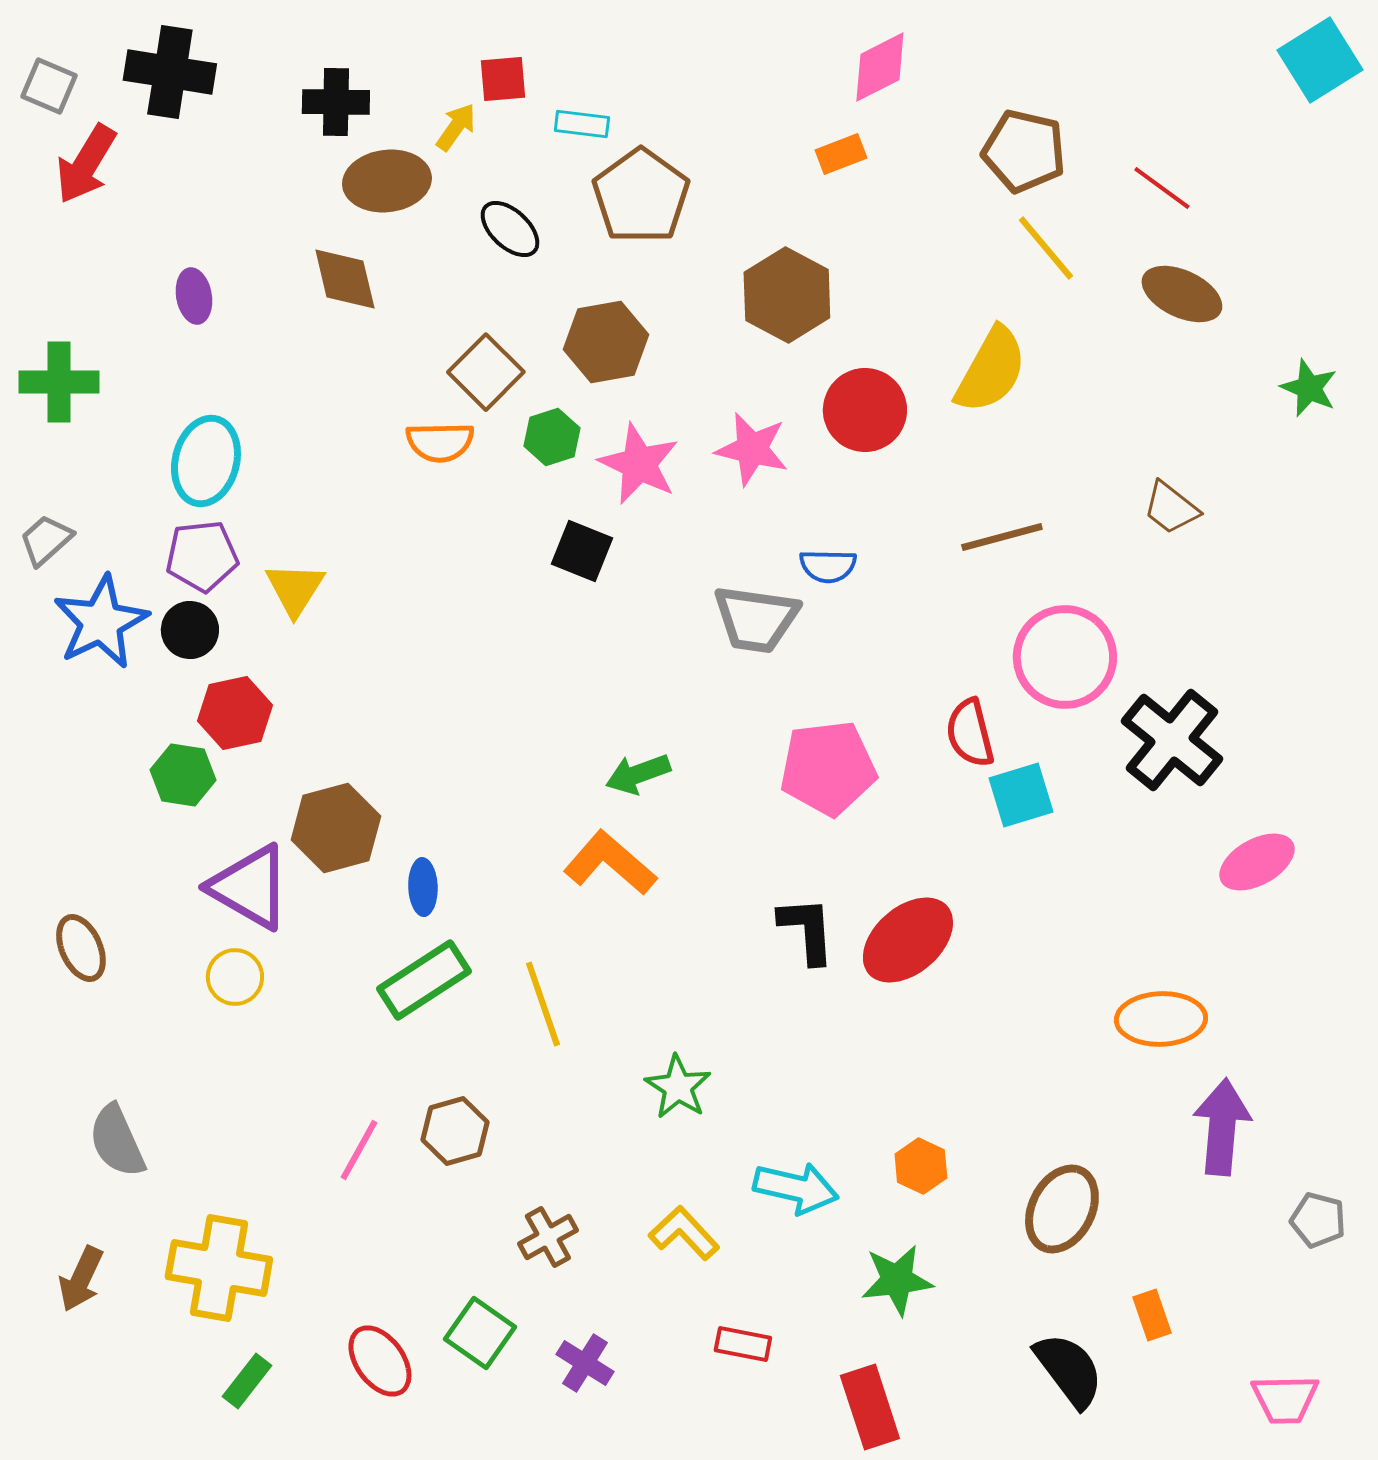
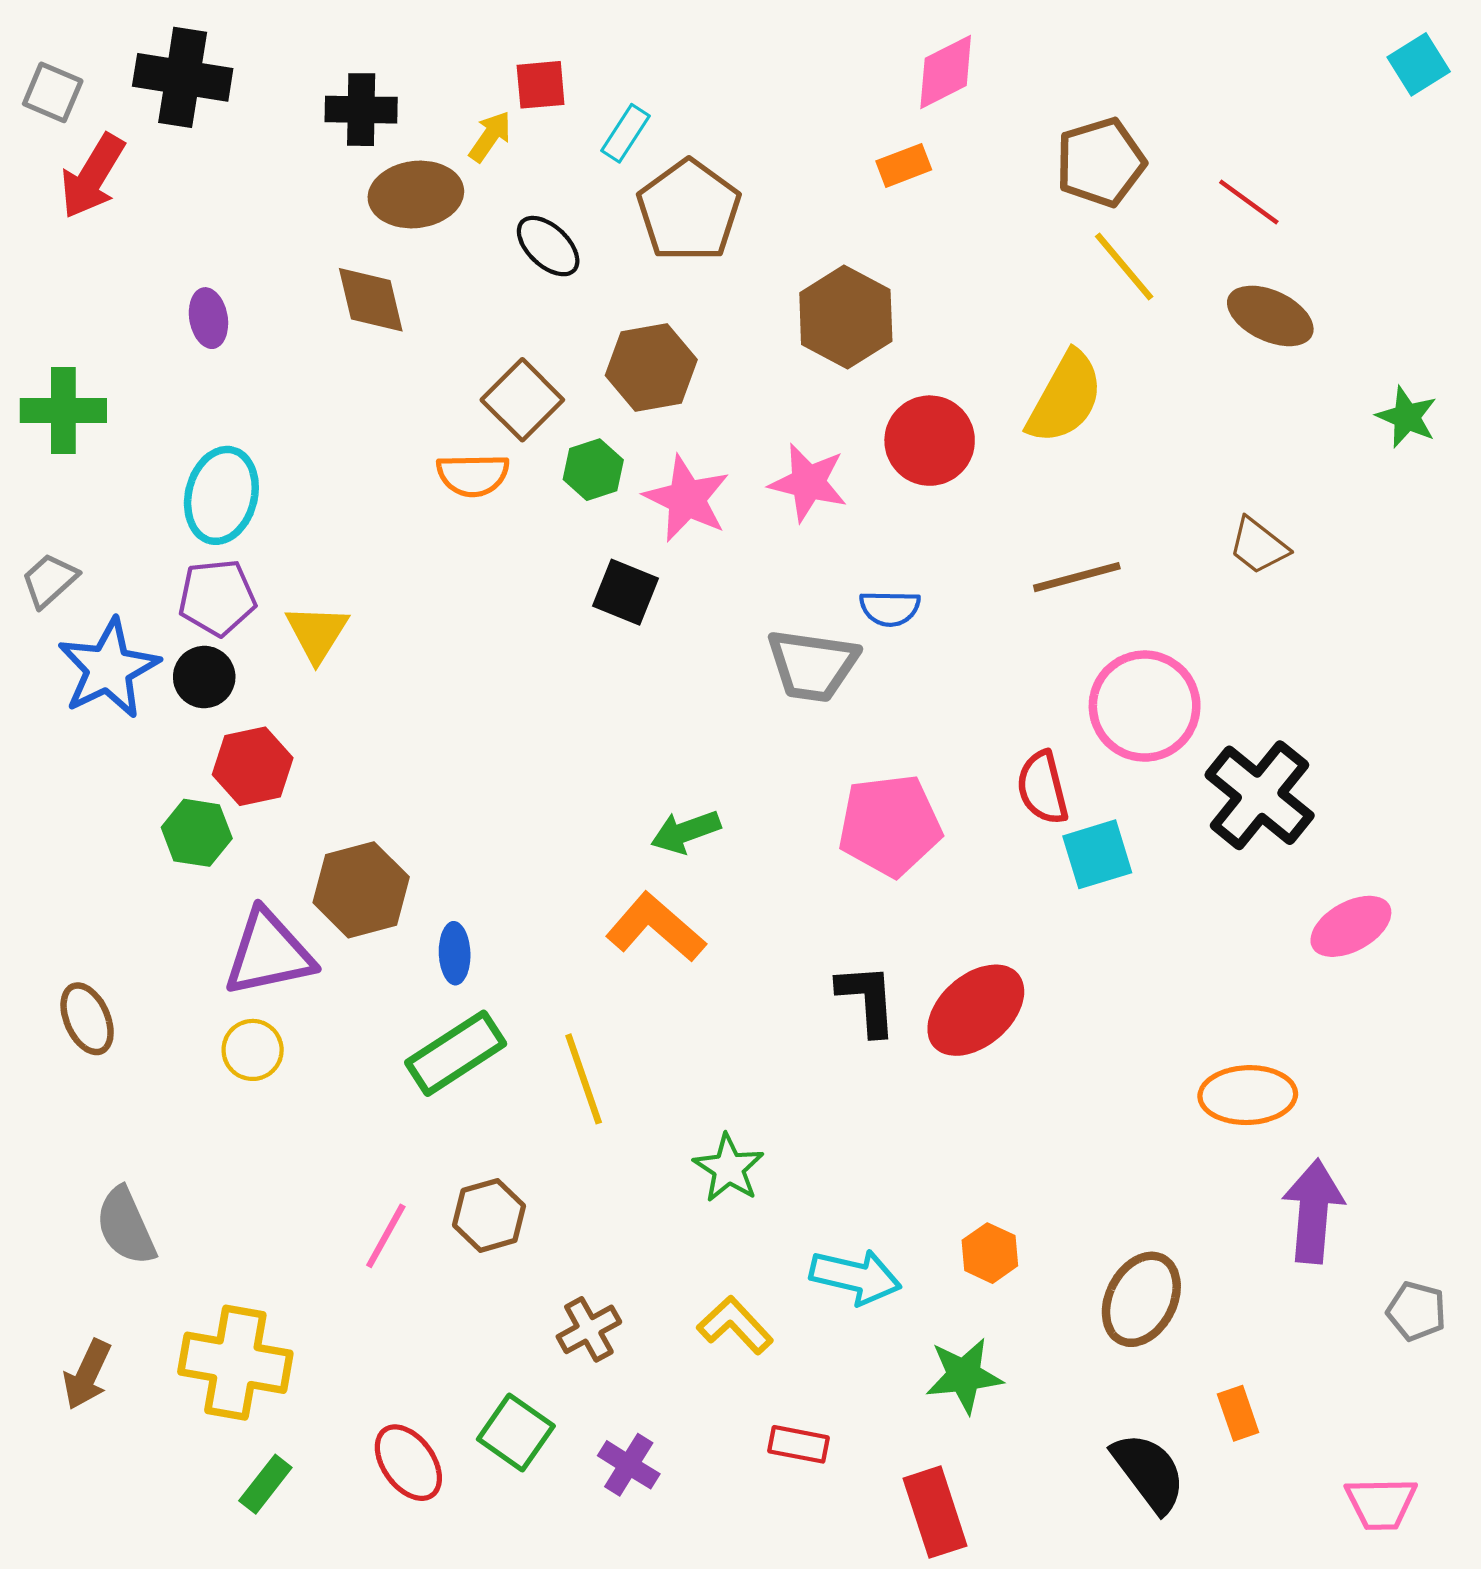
cyan square: (1320, 60) -> (1419, 64), size x0.7
cyan rectangle: (582, 124) -> (625, 133), turned -64
brown pentagon: (1024, 151) -> (1100, 162), turned -30
purple triangle: (250, 887) -> (269, 953), turned -42

